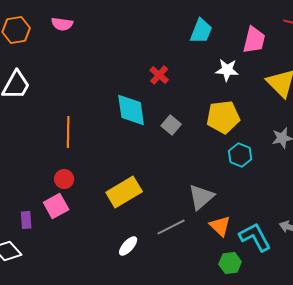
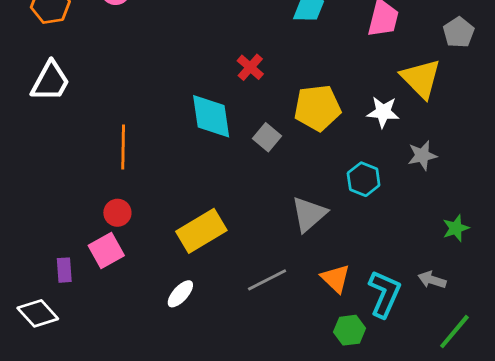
white star: (227, 70) -> (383, 112), moved
yellow pentagon: (223, 117) -> (317, 108), moved
gray triangle: (201, 197) -> (309, 214), moved
cyan L-shape: (255, 237) -> (385, 294), turned 52
white ellipse: (128, 246) -> (180, 294), moved

